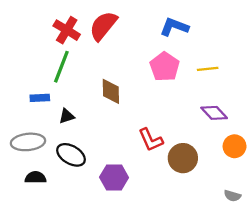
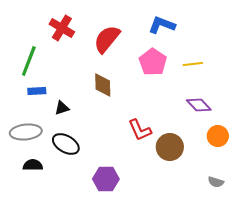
red semicircle: (103, 26) -> (107, 39), moved
green line: (61, 67) -> (29, 61), moved
purple hexagon: (114, 177) -> (106, 179), moved

